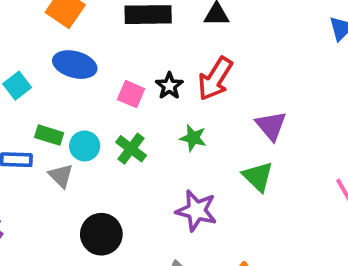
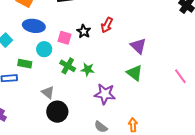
red arrow: (215, 79) -> (107, 25), size x0.7
green star: (193, 138) -> (88, 69), moved
cyan circle: (85, 146) -> (44, 49), moved
gray triangle: (61, 176) -> (48, 92), moved

